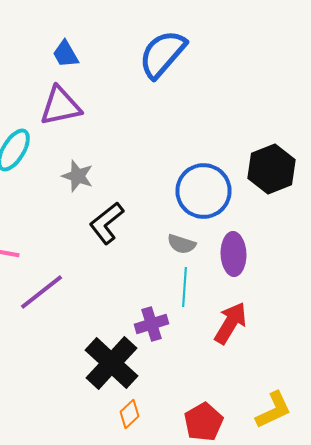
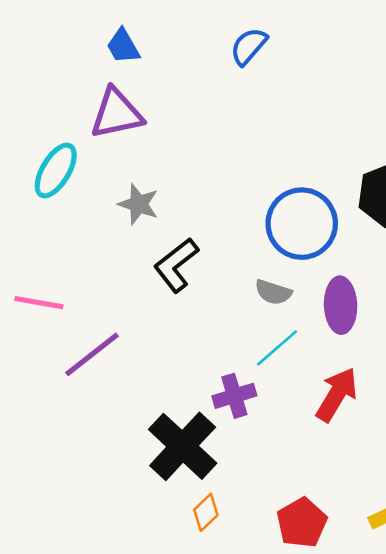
blue semicircle: (162, 54) -> (249, 46), size x0.6
cyan line: (184, 287) -> (277, 348), turned 45

